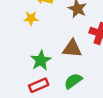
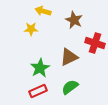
brown triangle: (72, 49) -> (69, 57), turned -30

